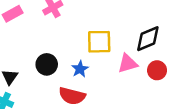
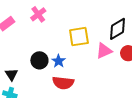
blue star: (80, 69) -> (59, 61), moved

